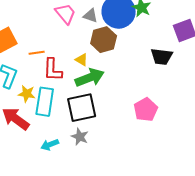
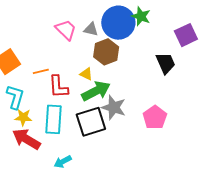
black trapezoid: (162, 57) -> (166, 63), turned -115
yellow star: (27, 94) -> (23, 117), moved
gray star: (80, 137) -> (114, 107), moved, size x1.4

